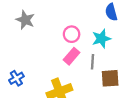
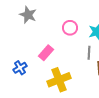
pink rectangle: (72, 56) -> (46, 53), moved

